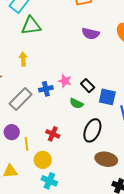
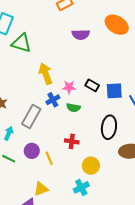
green triangle: (31, 26) -> (21, 43), turned 40
yellow arrow: (23, 59) -> (46, 74), moved, size x1.5
green semicircle: (76, 103) -> (73, 108), moved
yellow circle: (43, 160) -> (91, 166), moved
cyan cross: (49, 181) -> (81, 187), turned -35

